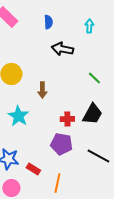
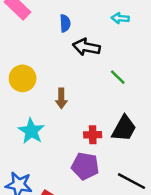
blue semicircle: (48, 22) -> (65, 23), moved
cyan arrow: (89, 26) -> (120, 18), turned -88
green line: (94, 78) -> (118, 77), moved

